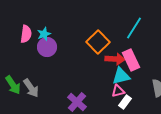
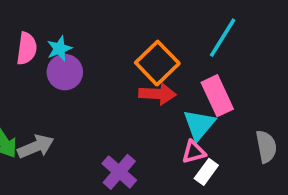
red arrow: (115, 59) -> (157, 94), moved
cyan triangle: (121, 76) -> (199, 125), turned -36
gray arrow: (31, 88) -> (36, 147), turned -78

